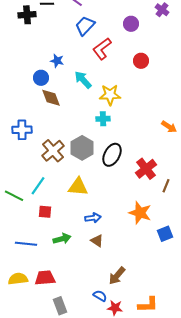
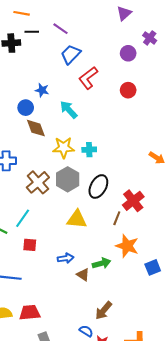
purple circle: (131, 24) -> (128, 53), moved
yellow star: (110, 95) -> (64, 148), moved
brown line: (166, 186) -> (117, 218), moved
yellow triangle: (78, 187) -> (77, 219), moved
blue arrow: (93, 218) -> (66, 258), moved
green arrow: (62, 239) -> (101, 263), moved

